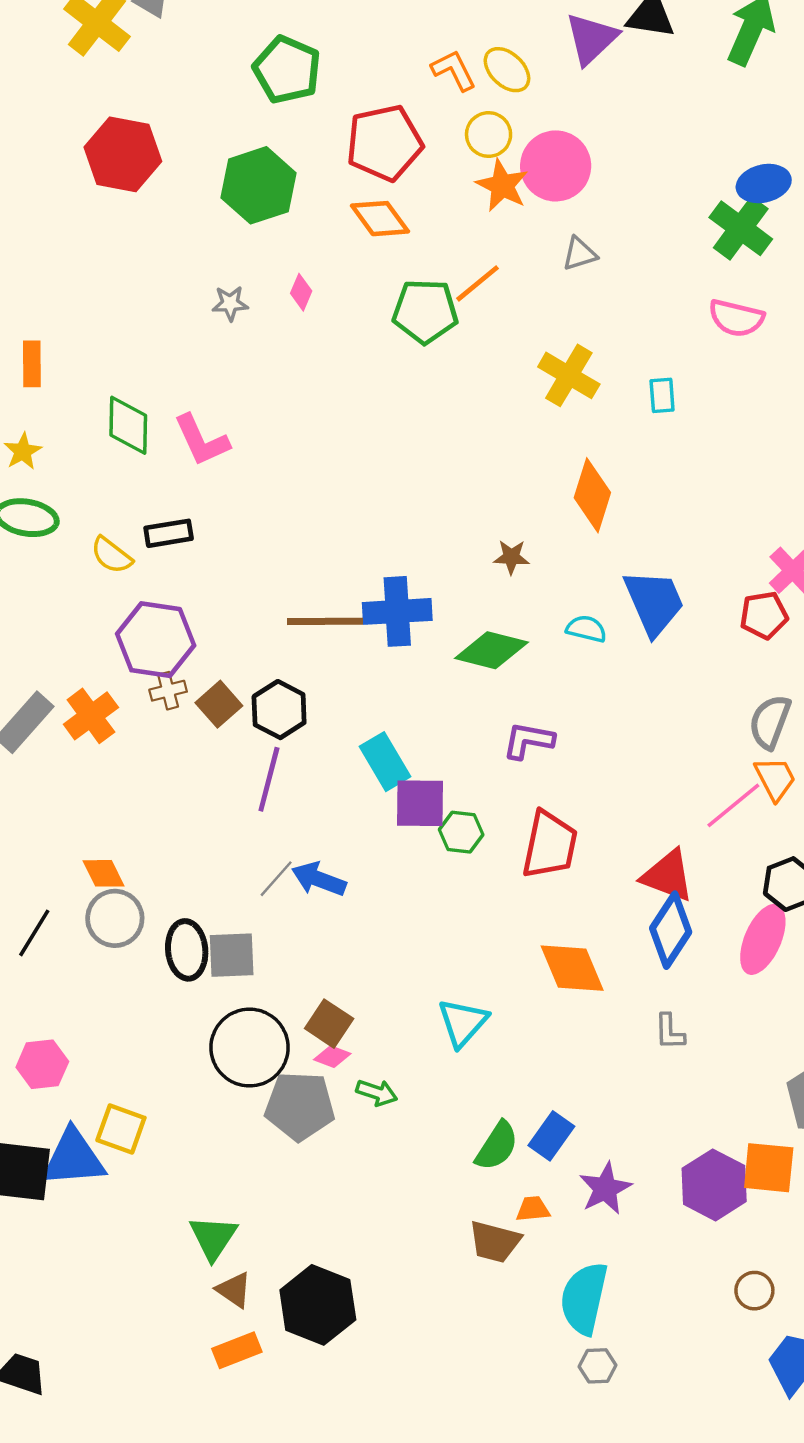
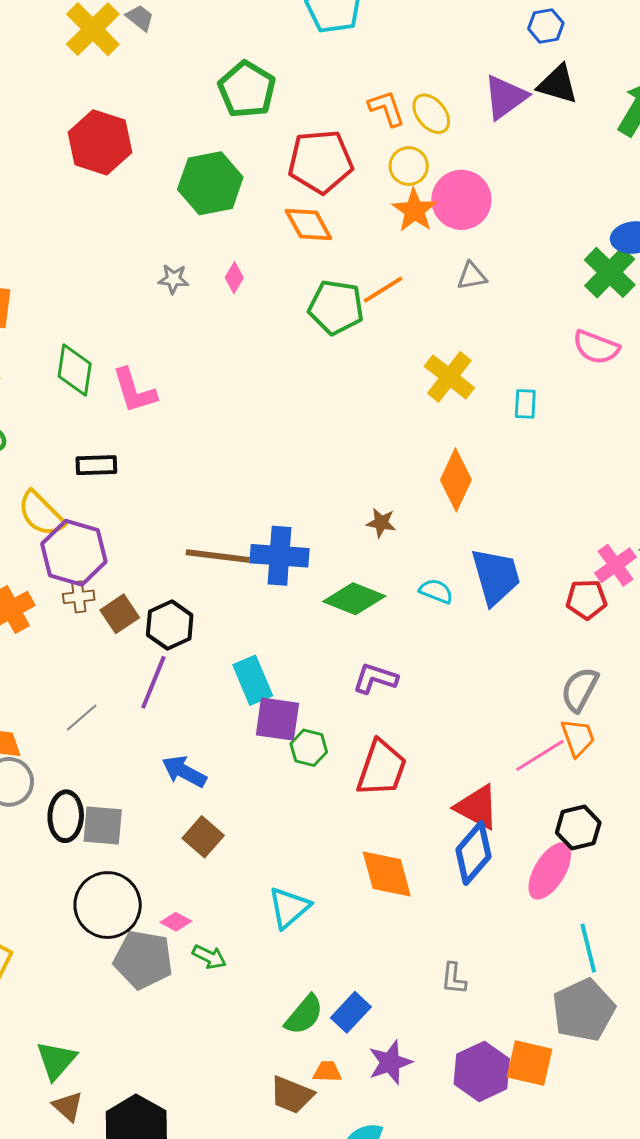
yellow semicircle: (112, 555) -> (41, 514), moved, size x1.4
gray line: (276, 879) -> (82, 717), moved
brown square: (329, 1024) -> (203, 837), moved
gray L-shape: (670, 1032) -> (454, 979), moved

